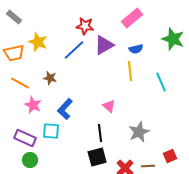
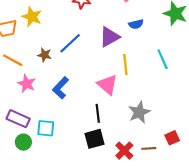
purple triangle: (104, 45) -> (109, 37), moved
blue line: (74, 50) -> (70, 43), moved
yellow line: (130, 71) -> (125, 64), moved
pink triangle: (109, 106) -> (107, 85), size x1.5
cyan square: (51, 131) -> (46, 128), moved

